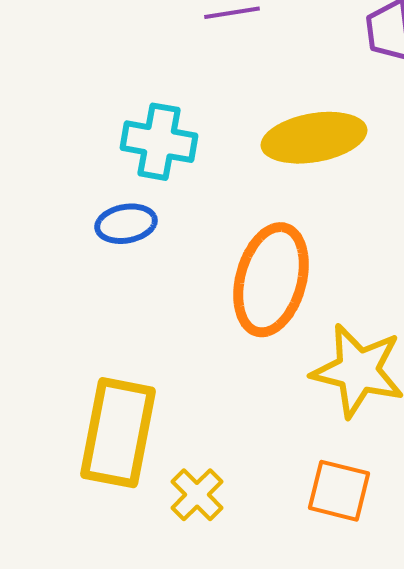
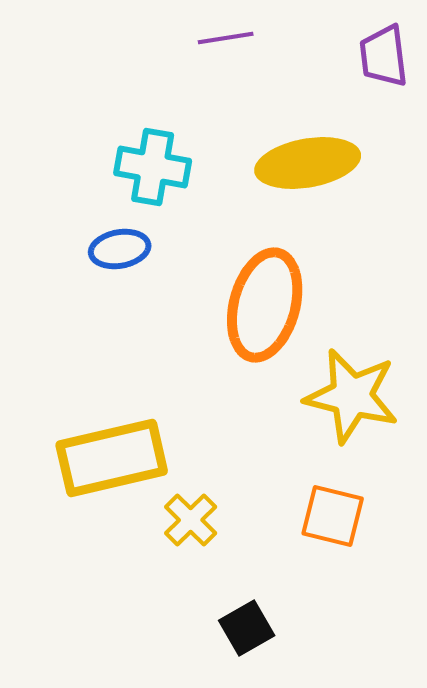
yellow rectangle: (118, 433) -> (112, 458), turned 66

